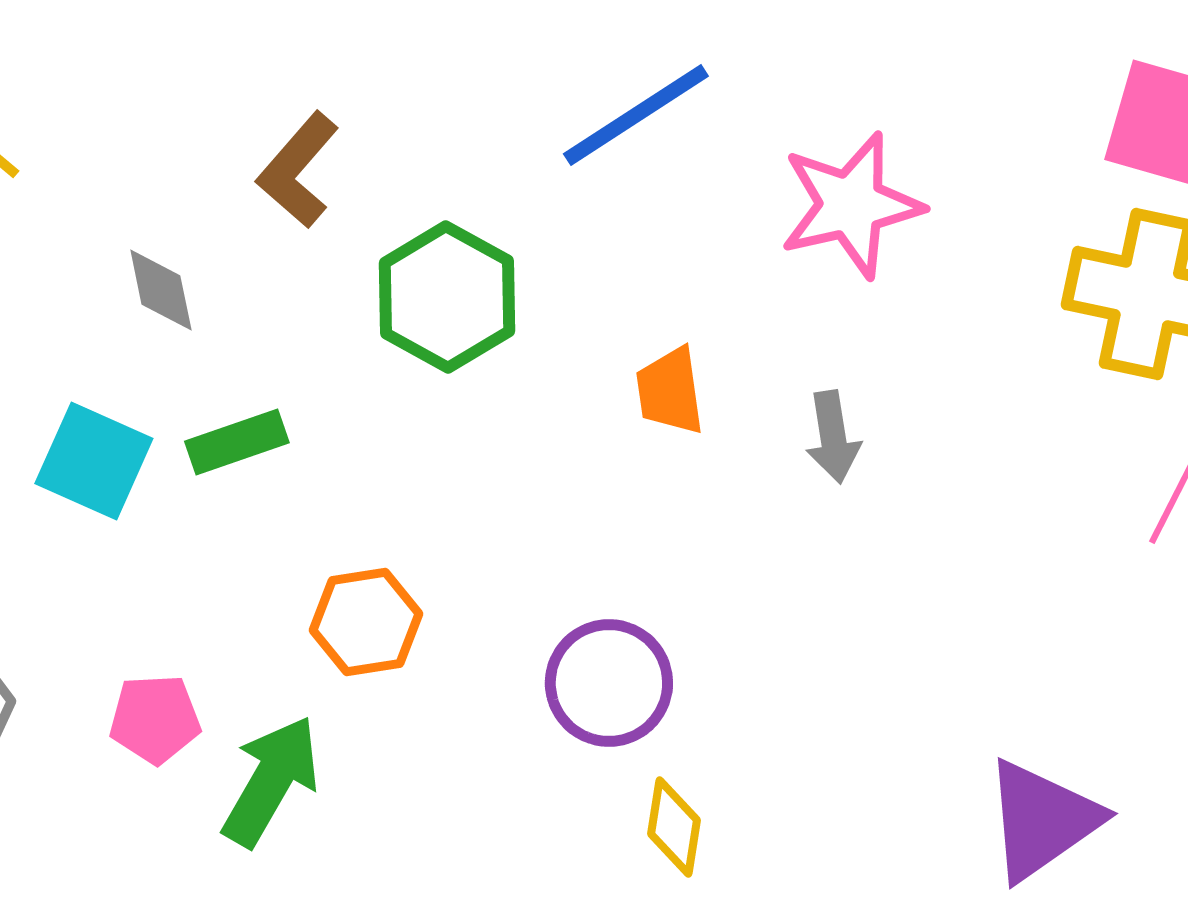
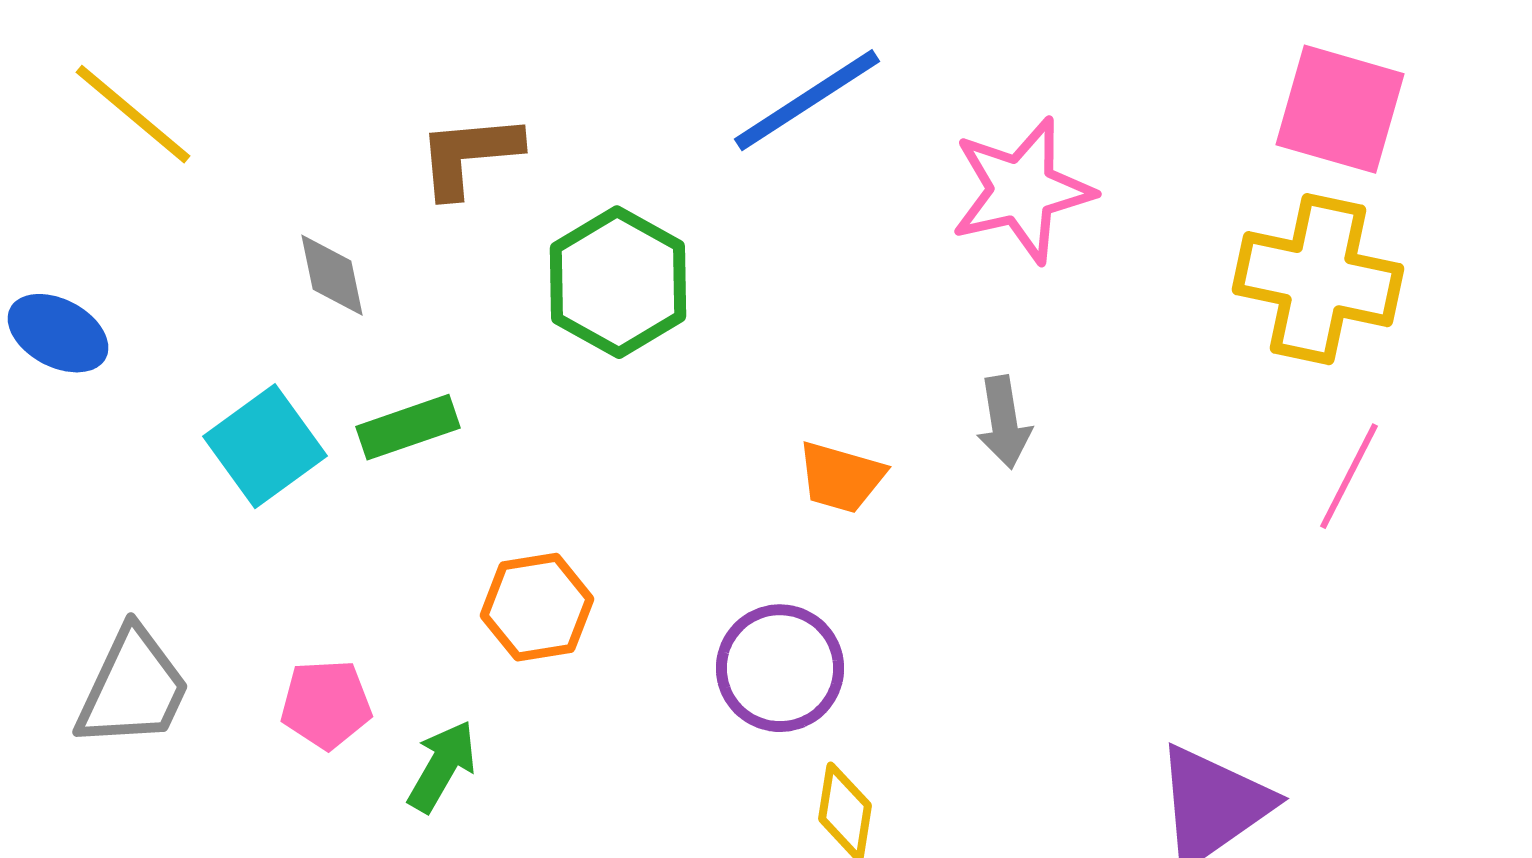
brown L-shape: (298, 170) -> (469, 155), turned 44
orange trapezoid: (670, 391) -> (841, 477), moved, turned -66
cyan square: (94, 461) -> (265, 446), turned 30
green arrow: (271, 781) -> (442, 766), size x0.7

